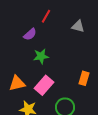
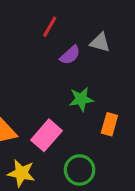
purple semicircle: (30, 34) -> (70, 55), moved
green star: (41, 56) -> (81, 99), moved

